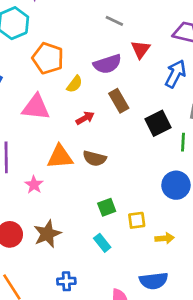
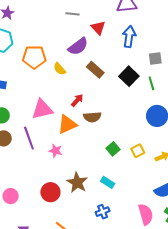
yellow semicircle: (75, 84) -> (60, 69), turned 120
pink triangle: (36, 107) -> (42, 109), moved
red arrow: (85, 118) -> (77, 100), moved
cyan rectangle: (102, 243) -> (108, 182), moved

